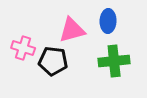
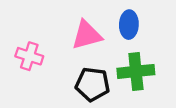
black pentagon: (53, 61) -> (93, 84), moved

